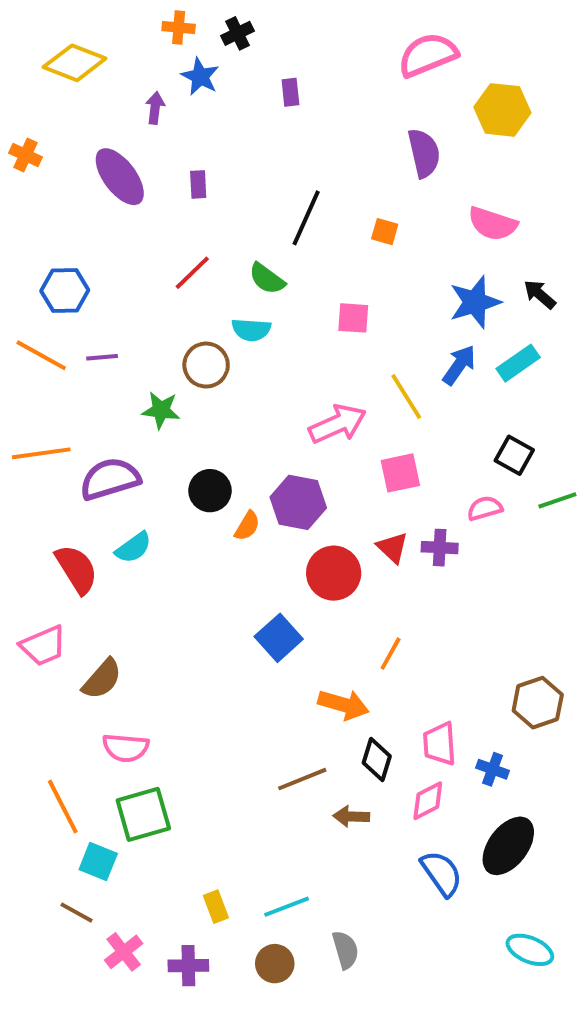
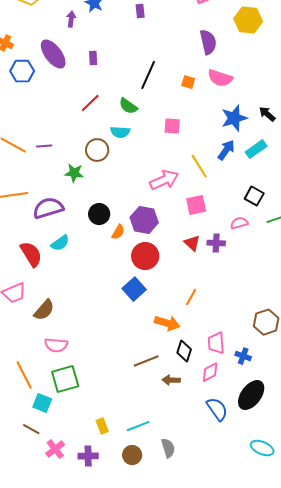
pink semicircle: (493, 224) -> (220, 78), moved
blue hexagon: (65, 290) -> (22, 71), moved
red circle: (334, 573) -> (145, 256), moved

